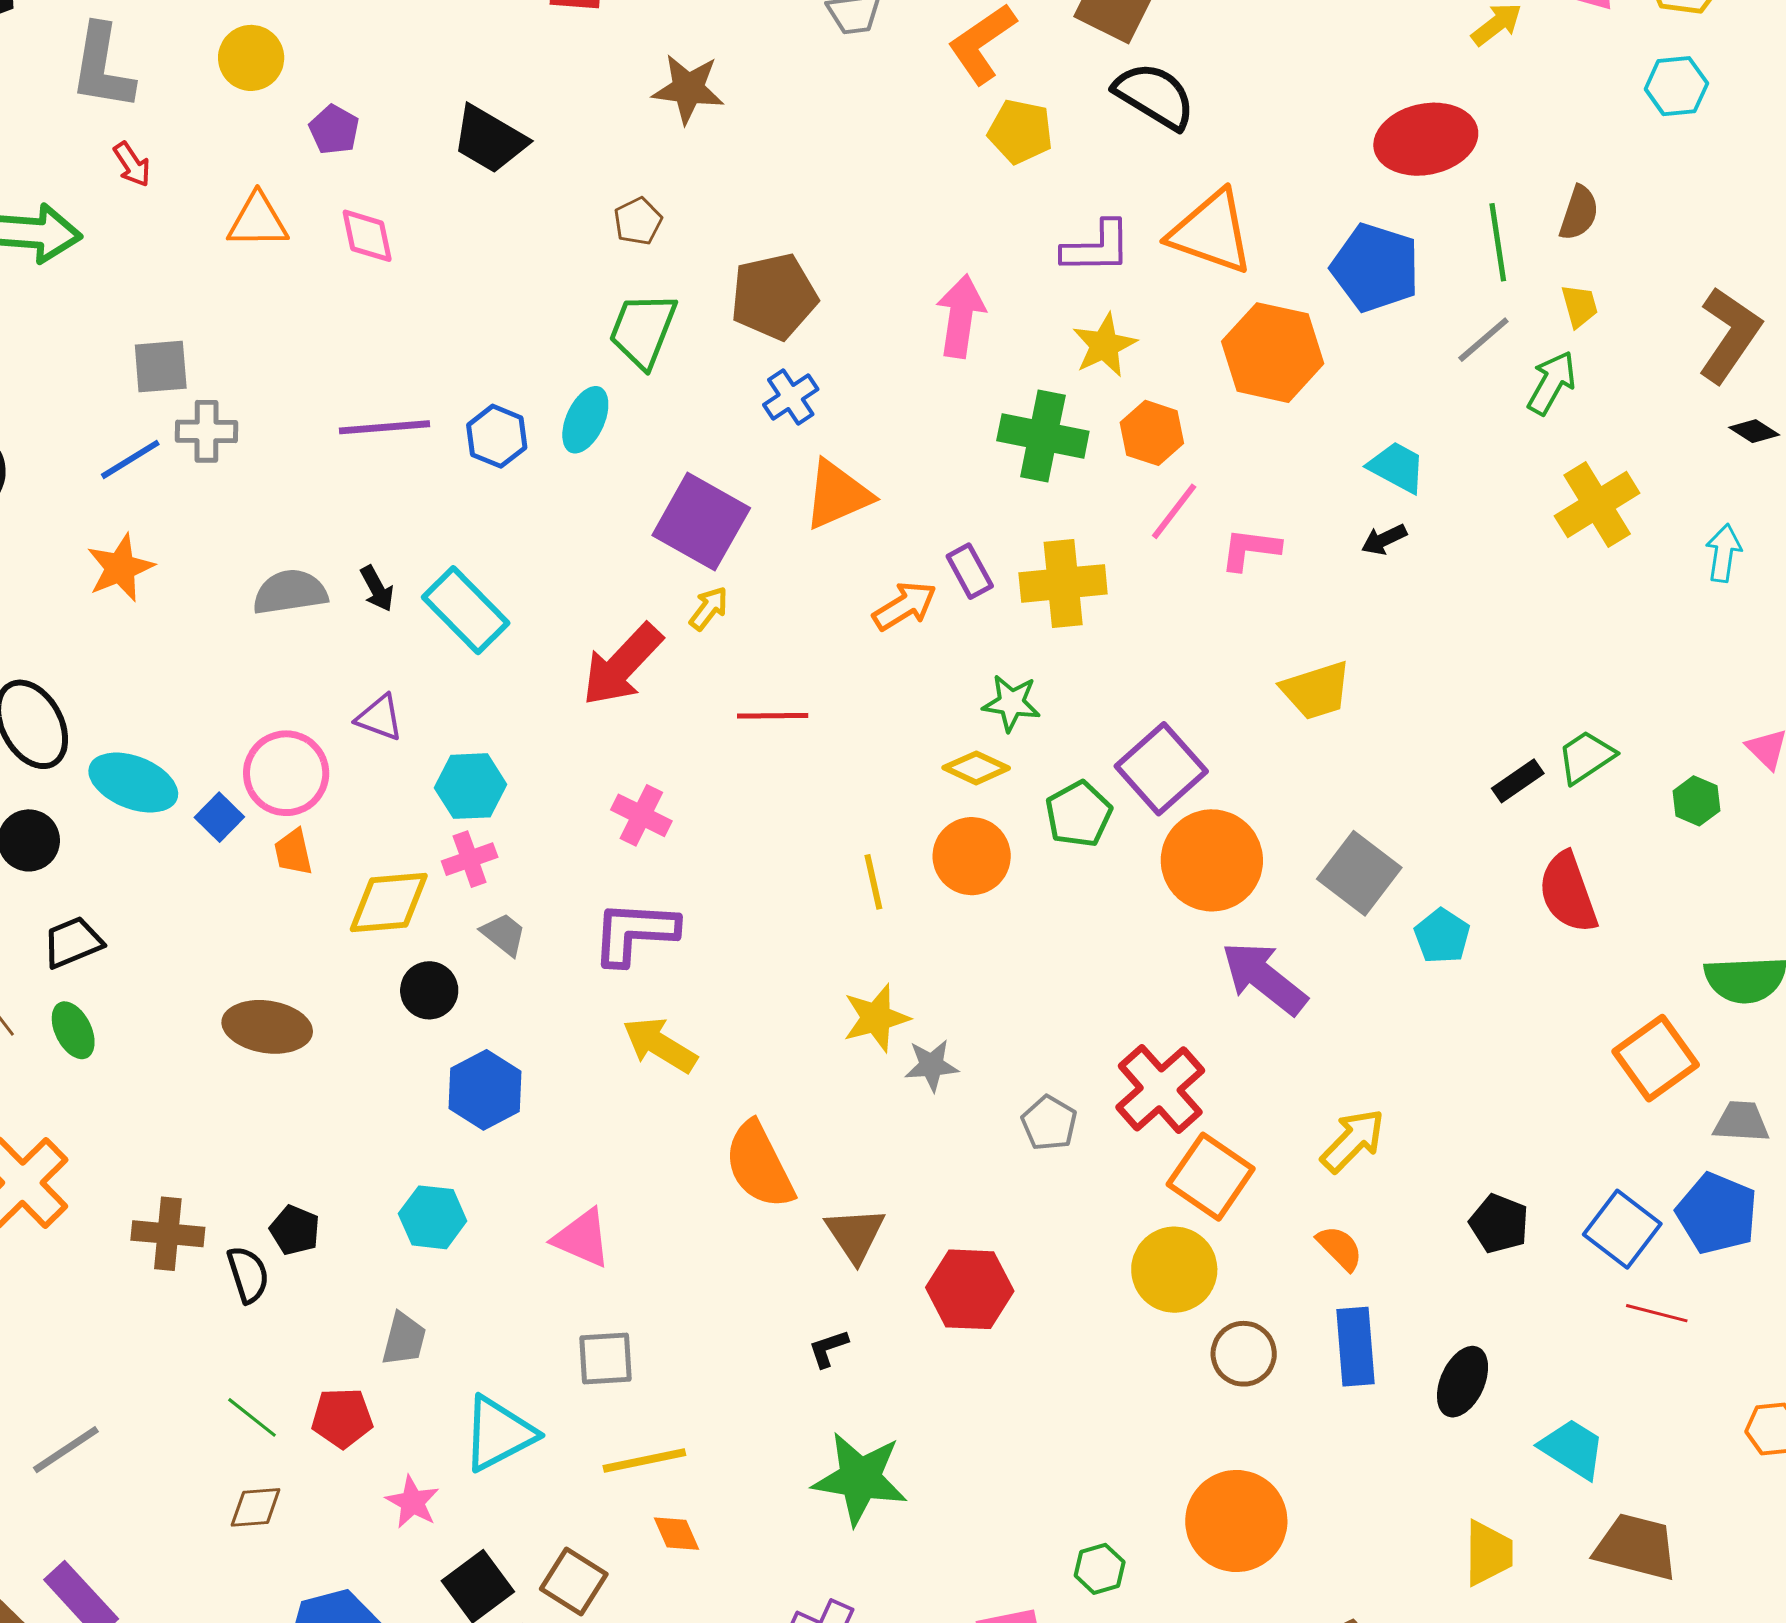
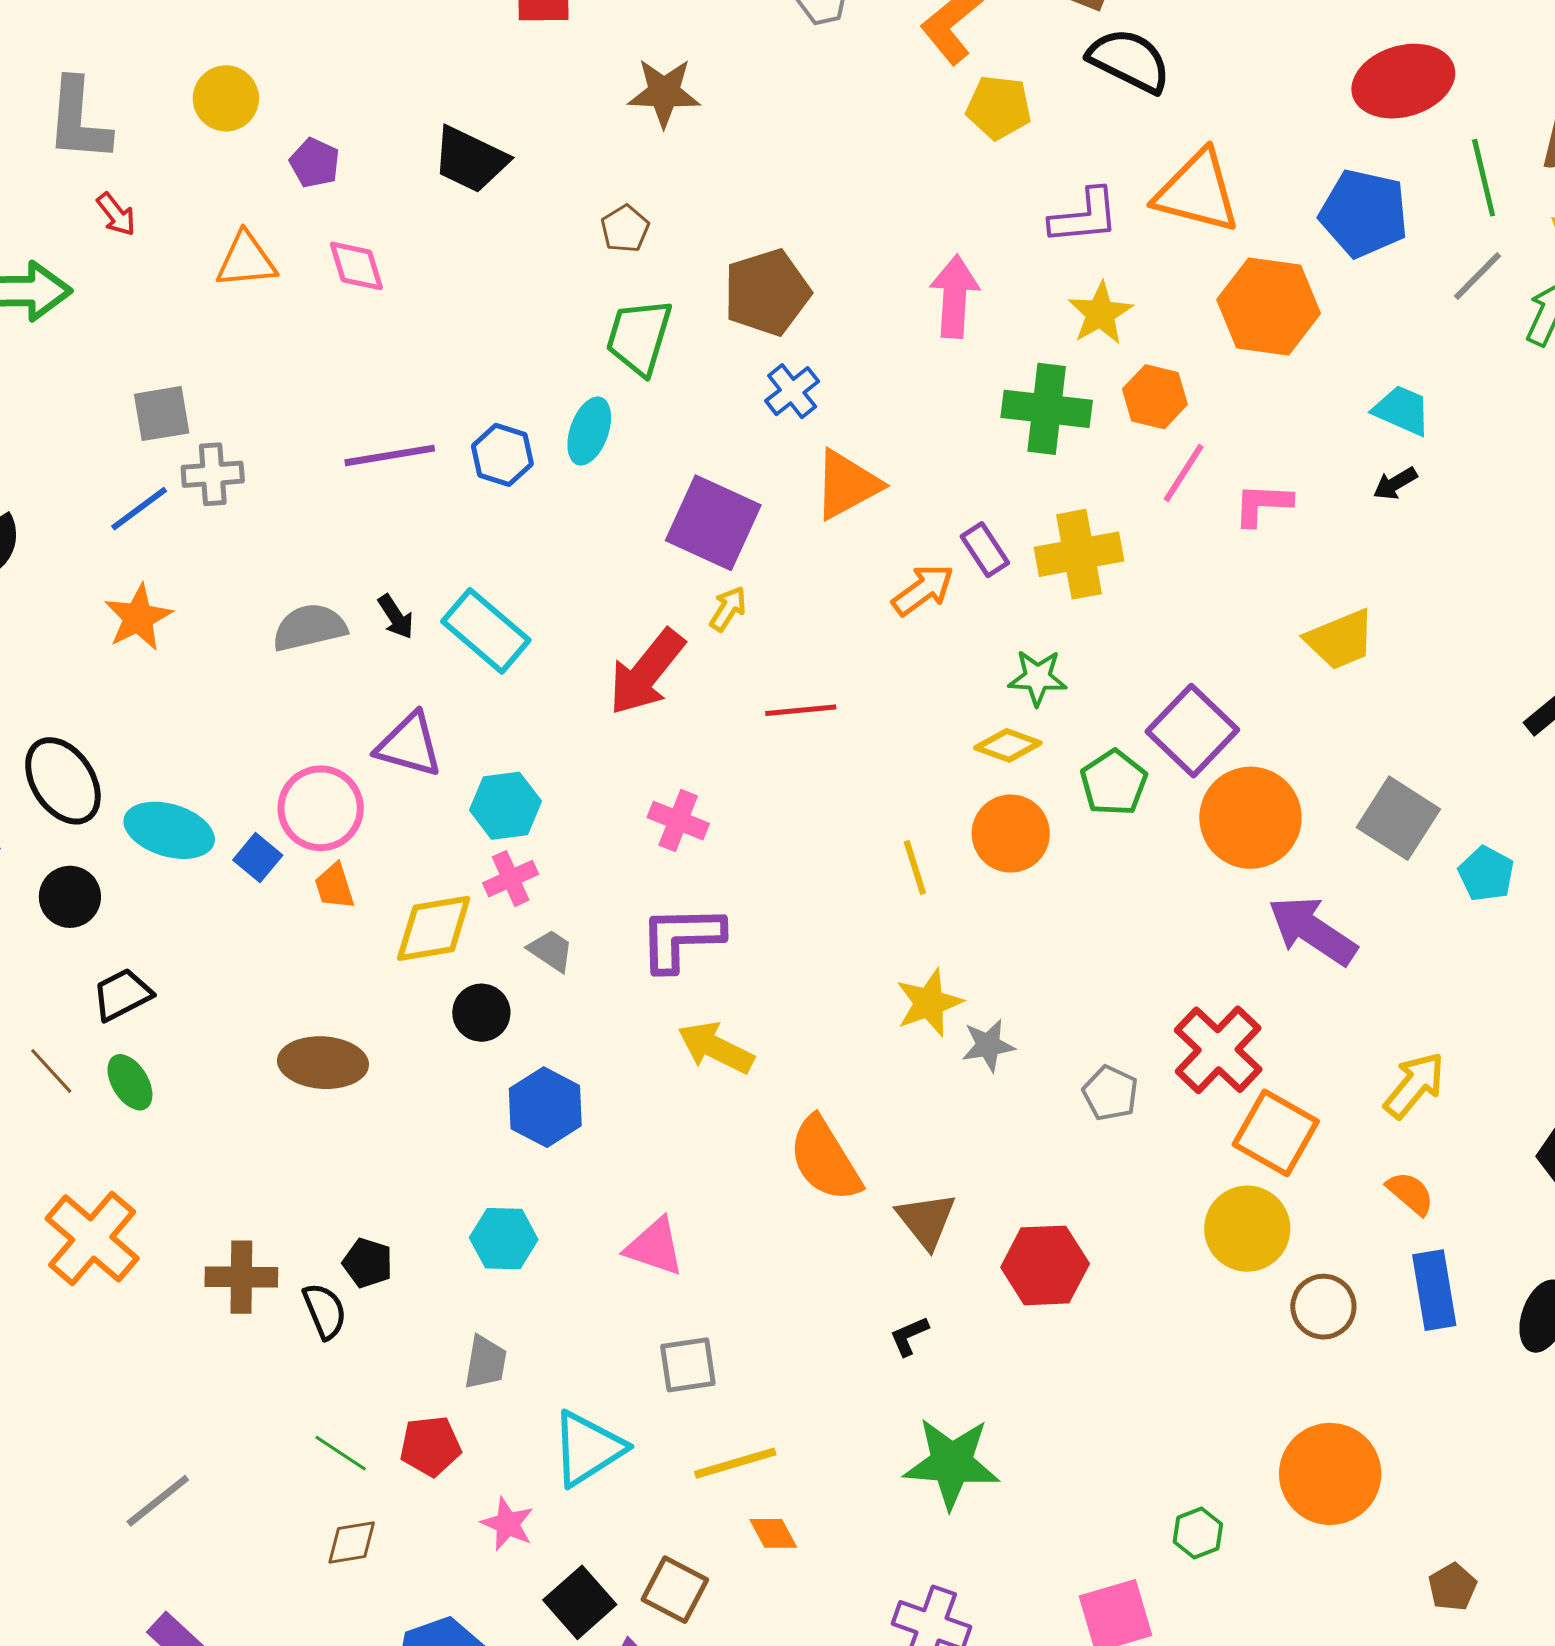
purple triangle: (380, 718) -> (409, 745), size x1.4

